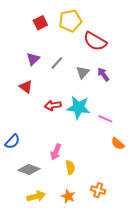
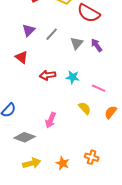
cyan star: (79, 107) -> (73, 77), size x0.6
orange semicircle: (118, 144) -> (111, 112), turned 88
yellow semicircle: (70, 167) -> (85, 108), moved, turned -32

